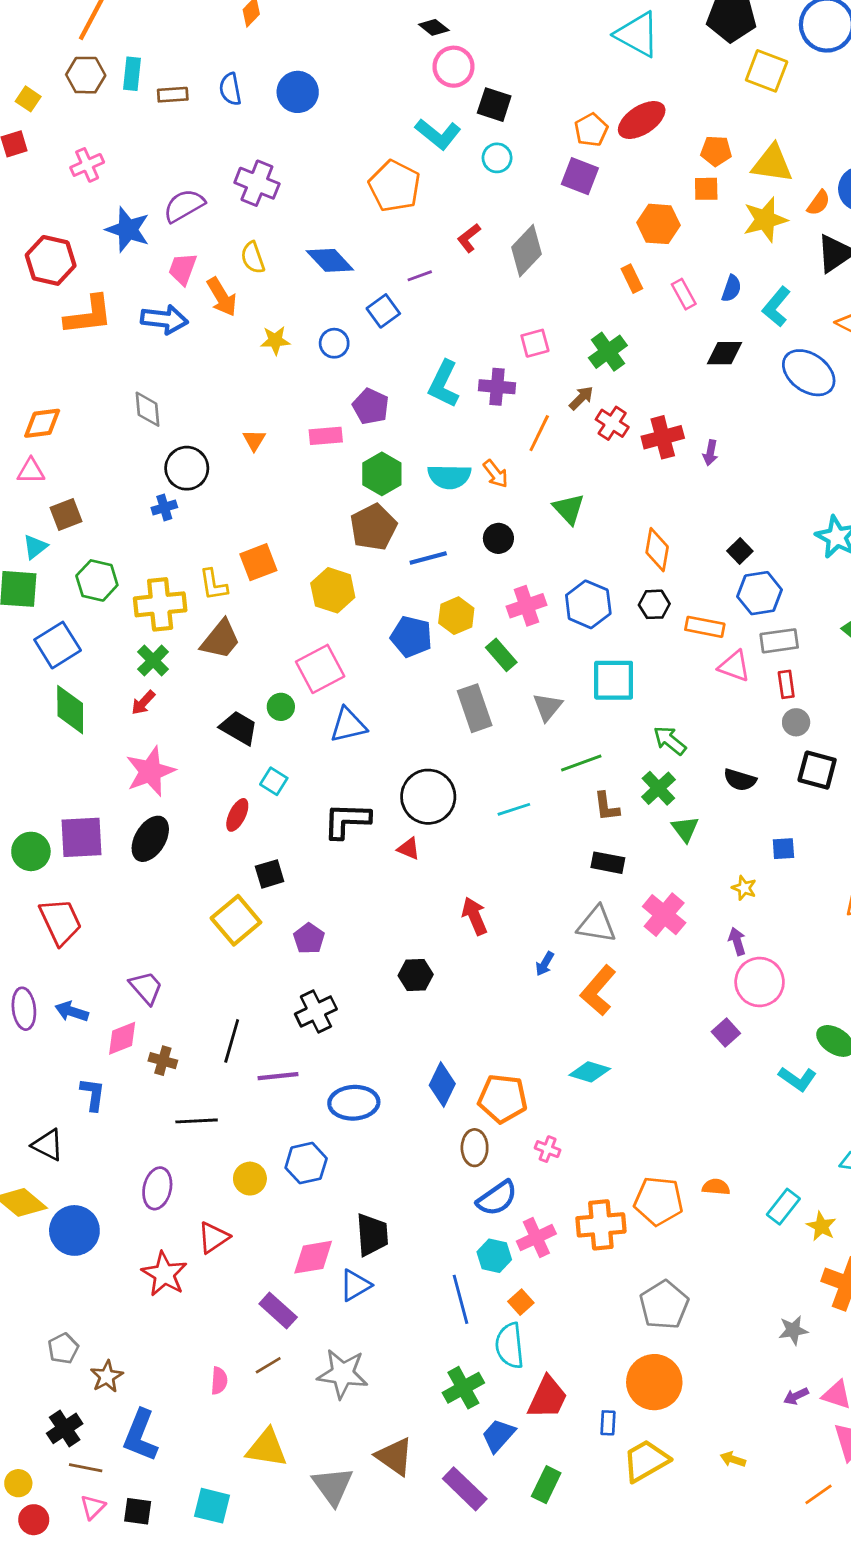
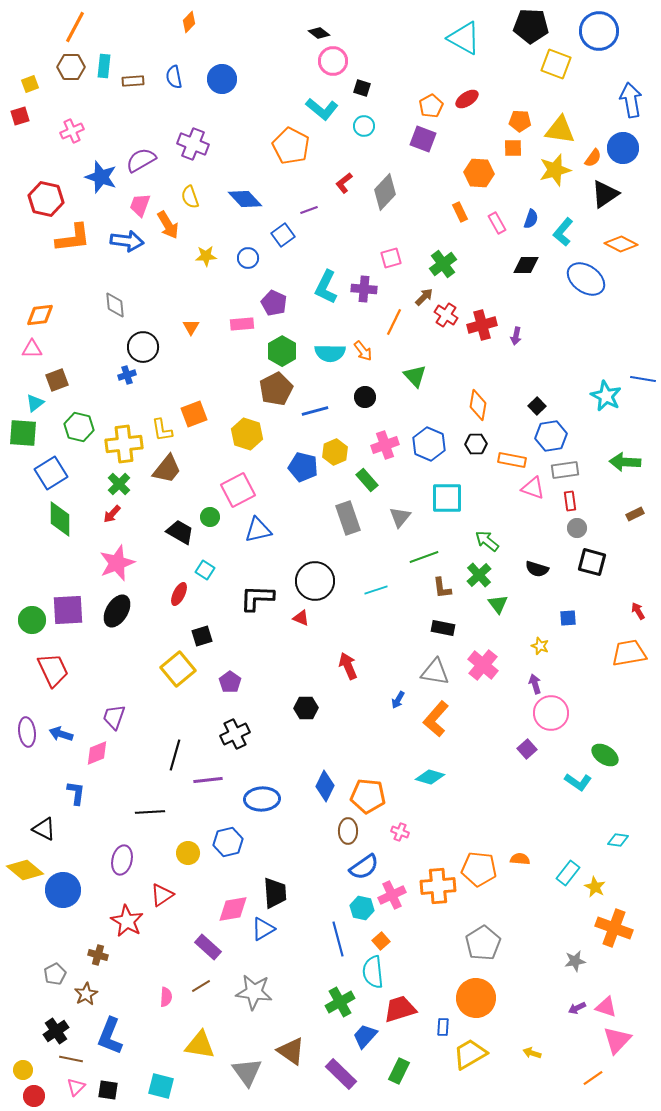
yellow square: (28, 99) -> (30, 84), turned 36
black square: (494, 105) -> (362, 88), size x0.7
red ellipse: (642, 120) -> (467, 99), size x0.7
purple trapezoid: (146, 988) -> (114, 717), turned -120
brown cross: (163, 1061) -> (98, 955), moved
red trapezoid: (548, 1398) -> (400, 1009), turned -132

